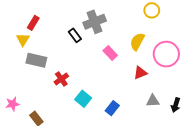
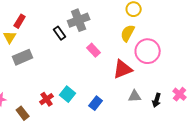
yellow semicircle: (137, 42) -> (128, 33), moved
gray rectangle: (36, 60) -> (23, 57), turned -36
red triangle: (140, 73) -> (123, 69), size x1.5
red cross: (61, 79) -> (47, 99), moved

